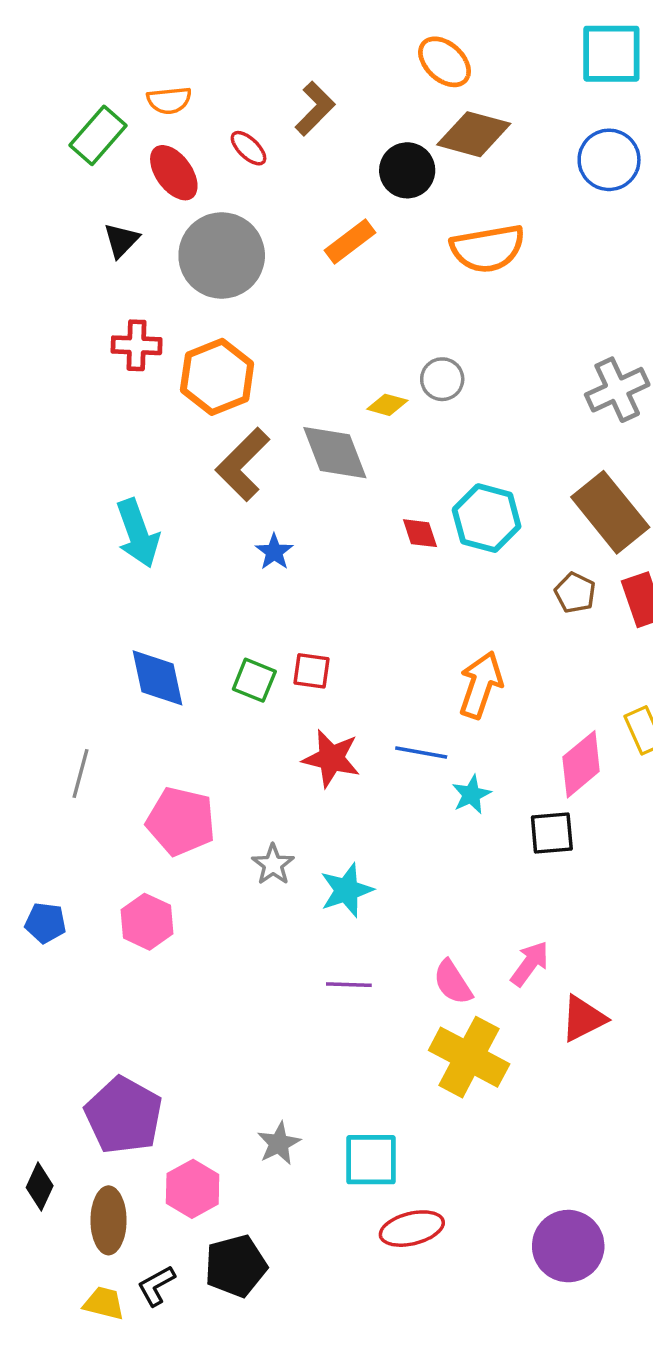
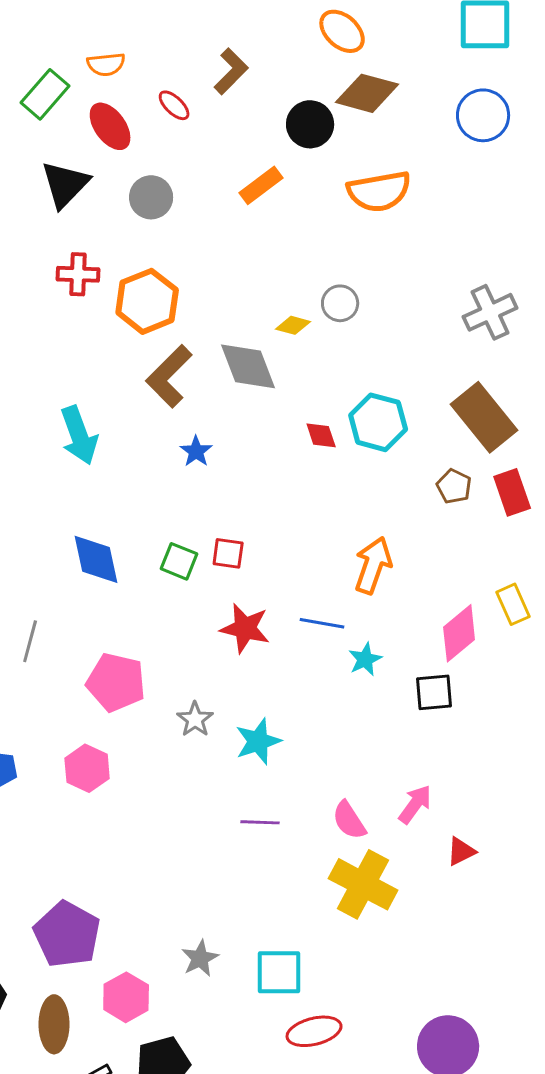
black triangle: (121, 240) -> (65, 184), size x1.6
gray circle: (222, 256) -> (151, 197), size x0.6
red triangle: (583, 1019) -> (461, 851), size x0.7

